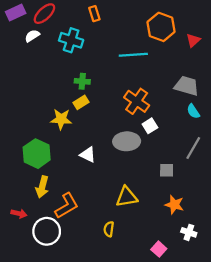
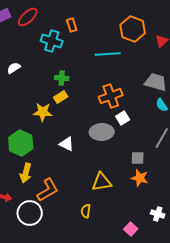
orange rectangle: (94, 14) -> (72, 25), moved
white semicircle: (32, 36) -> (14, 68), moved
orange cross: (137, 101) -> (111, 96), turned 35
orange star: (174, 205) -> (140, 178), moved

